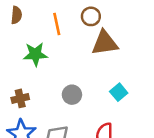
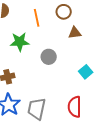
brown triangle: (105, 43) -> (75, 33), size x0.6
gray circle: (72, 95) -> (49, 57), moved

